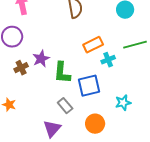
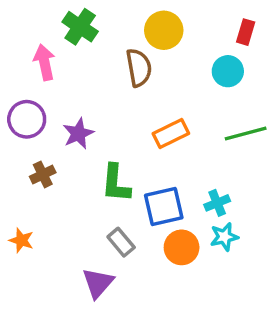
purple star: (41, 59) -> (78, 134), moved
cyan cross: (108, 60) -> (217, 203), moved
orange circle: (95, 124) -> (182, 247), moved

